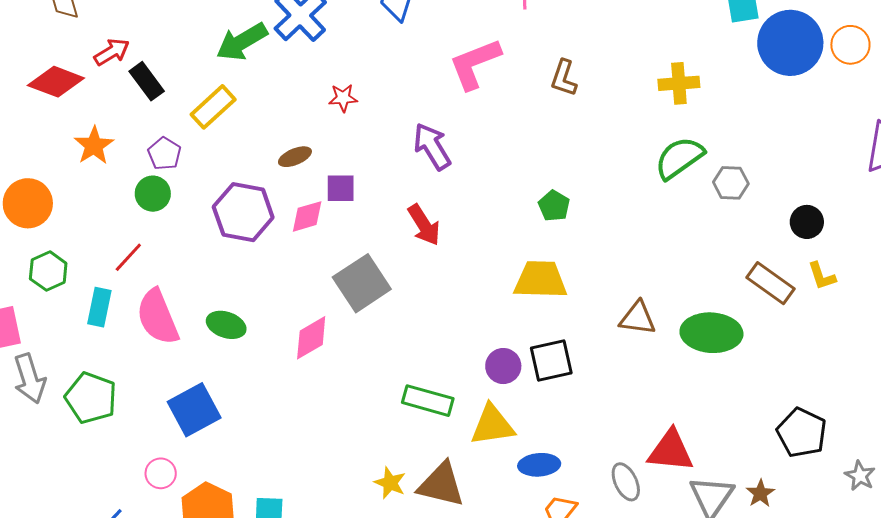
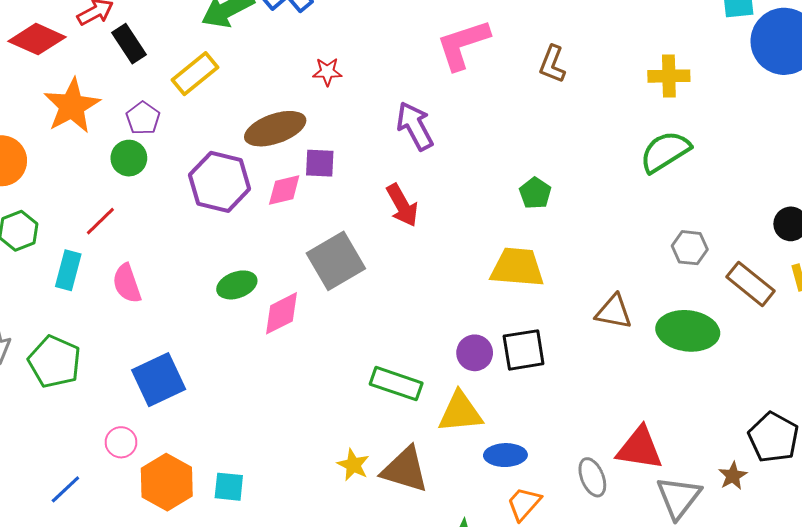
orange star: (94, 146) -> (72, 106), size x1.4
brown ellipse: (295, 157) -> (275, 129), size x1.8
gray hexagon: (731, 183) -> (690, 248), moved
pink semicircle: (158, 317) -> (127, 283), size x0.7
green ellipse: (226, 325) -> (237, 285), moved, turned -42
brown star: (760, 493) -> (733, 476), moved

